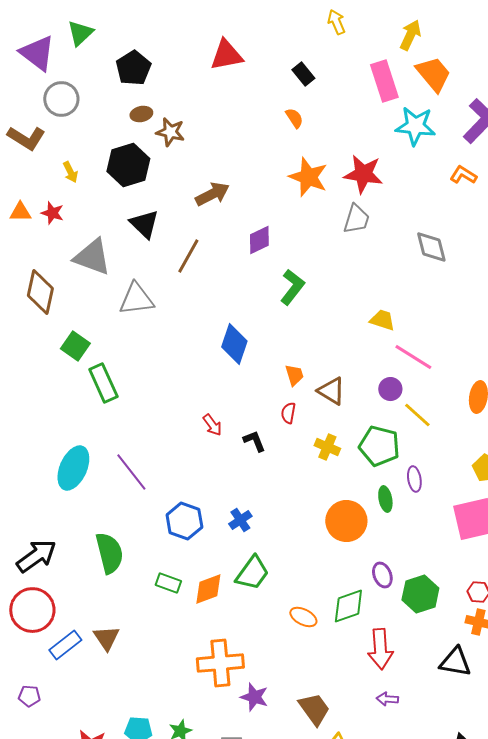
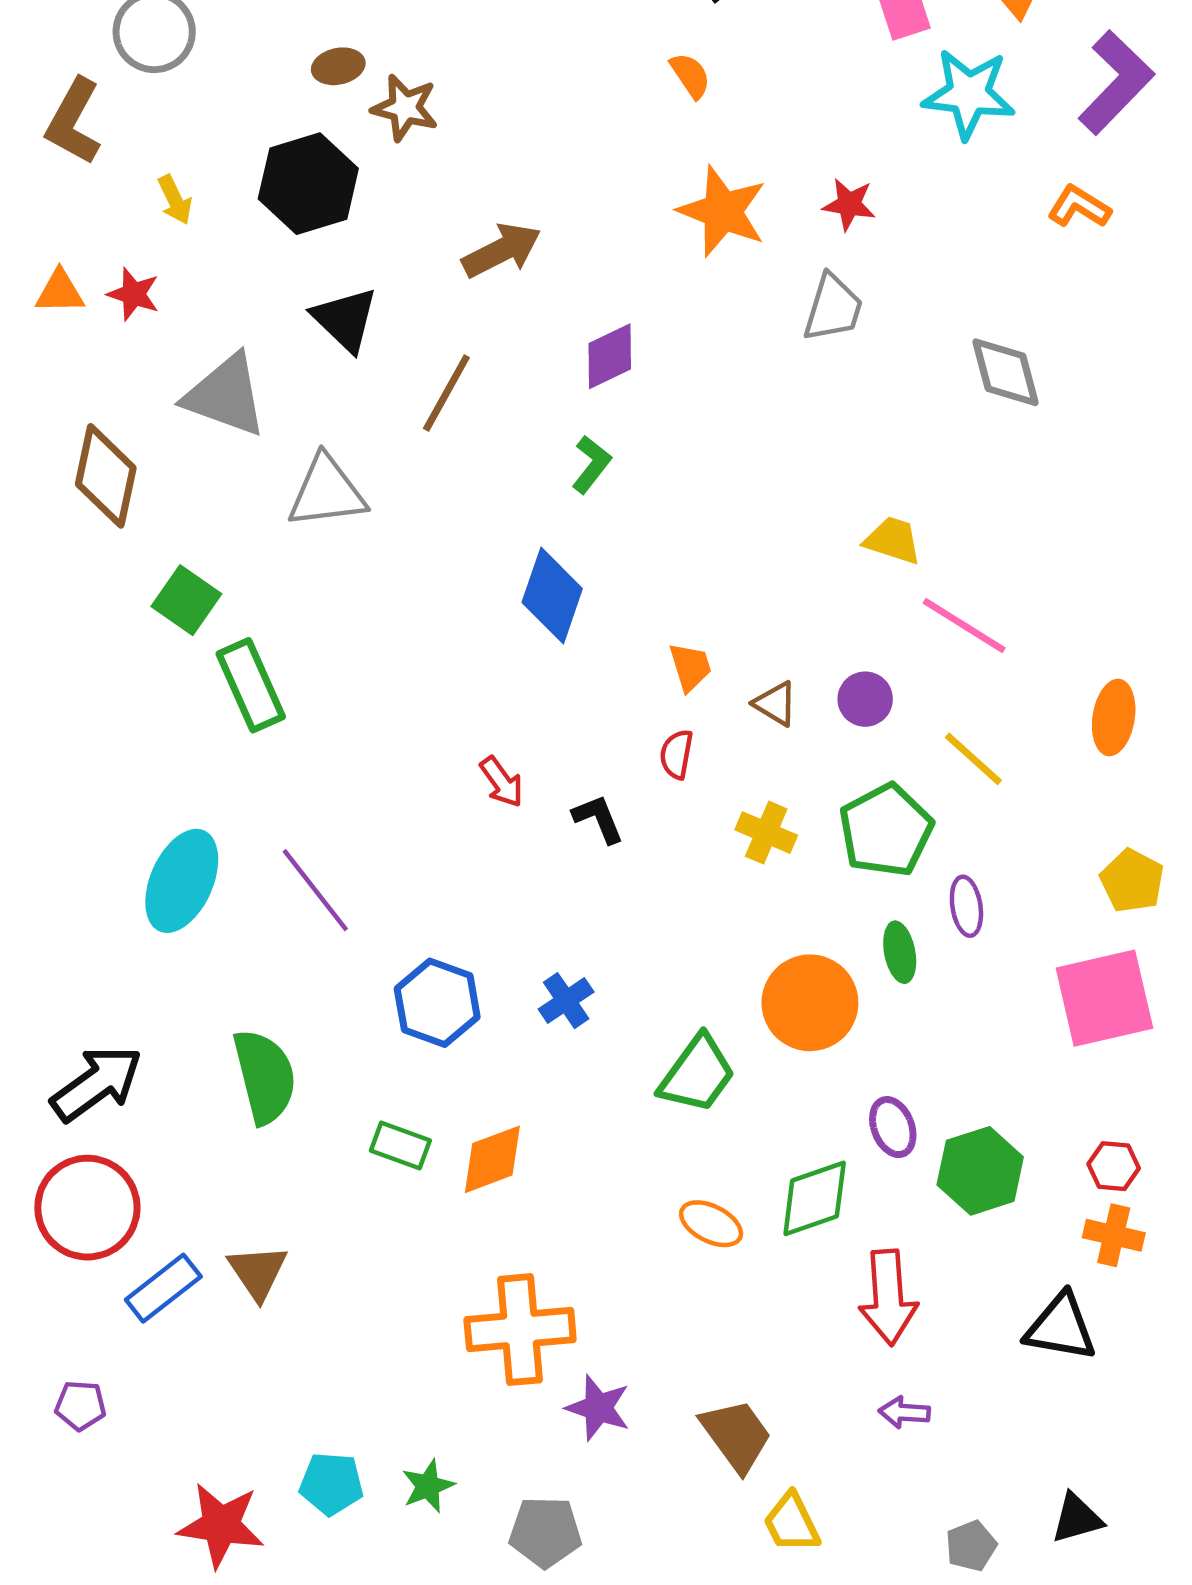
brown L-shape: (26, 138) -> (74, 122), turned 87
red star: (363, 174) -> (849, 204), size x0.6
green L-shape: (292, 287) -> (591, 464), moved, size x0.7
purple circle: (390, 389) -> (865, 699), moved
brown triangle: (331, 391) -> (775, 704), size x0.7
green pentagon: (379, 446) -> (886, 830), turned 30
green trapezoid: (252, 573) -> (697, 1074), moved

